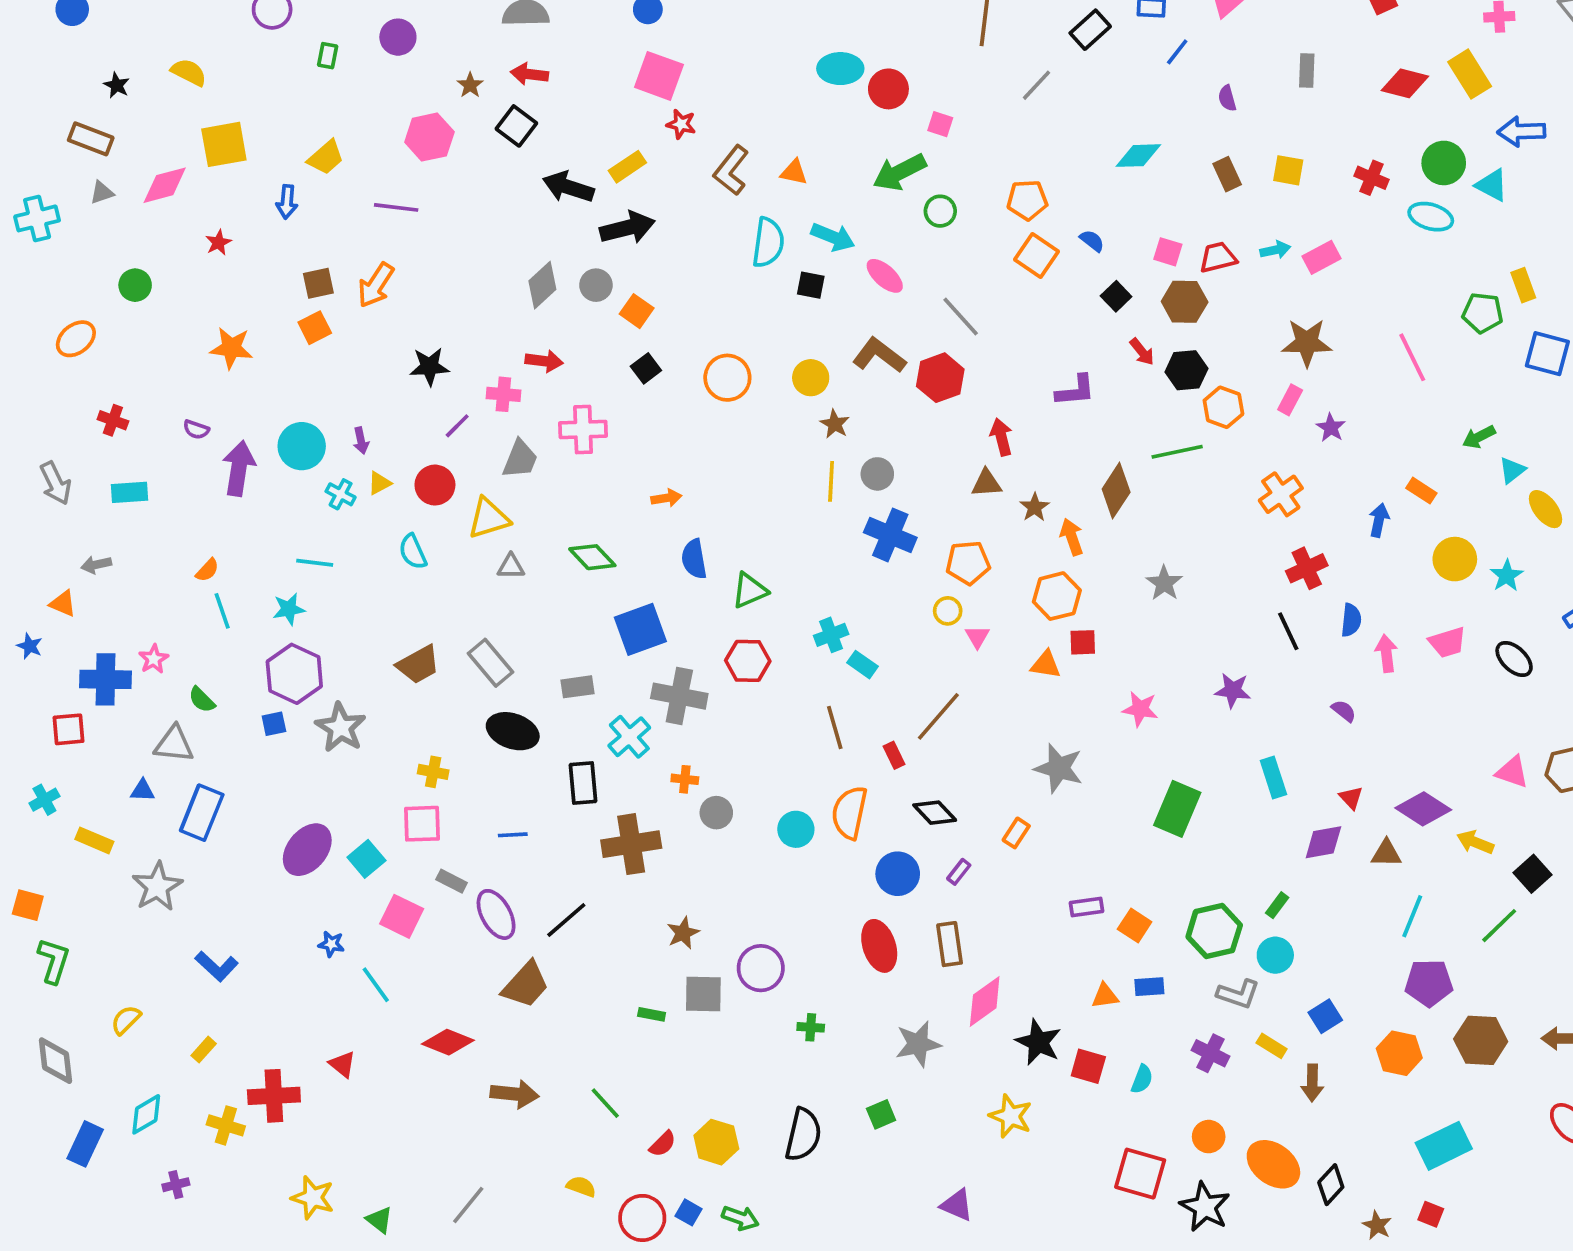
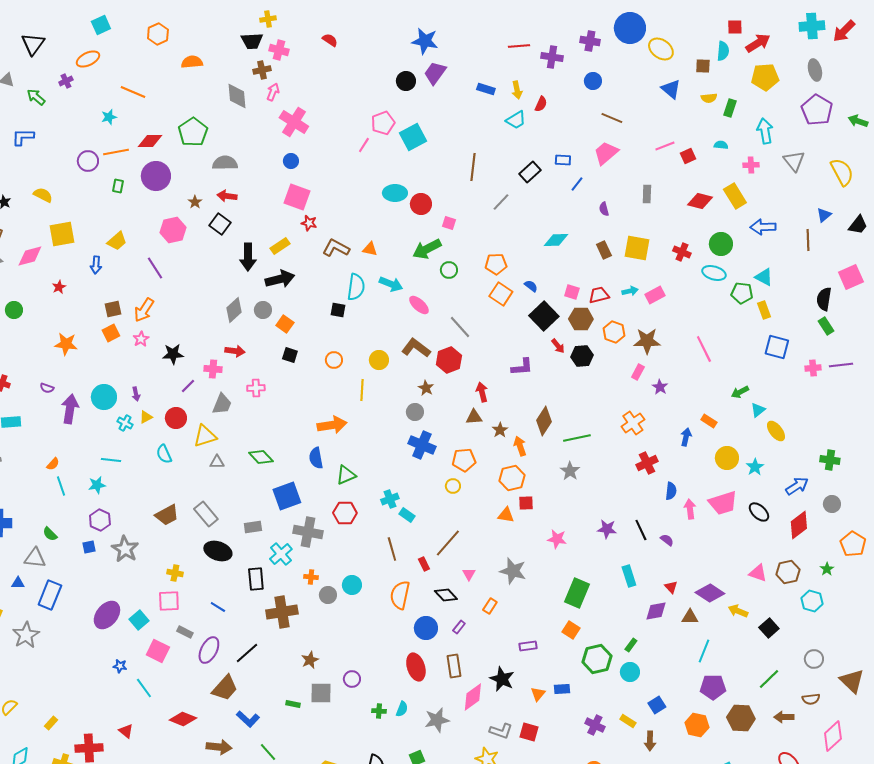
purple circle: (398, 37) -> (156, 176), size x1.5
brown L-shape: (731, 170) -> (336, 248), turned 80
yellow square: (1288, 170) -> (637, 248), size x1.5
cyan triangle: (1492, 185) -> (764, 277), moved
black arrow: (568, 187) -> (248, 257), turned -108
purple line: (396, 207) -> (155, 268), turned 50
black square: (811, 285) -> (338, 310), moved
black square: (1116, 296) -> (544, 316), size x1.8
green pentagon: (1483, 313) -> (742, 293), moved
black square: (646, 368) -> (290, 355), turned -35
orange circle: (727, 378) -> (334, 360), size x0.7
orange hexagon: (1223, 407) -> (614, 332), moved
brown star: (835, 424) -> (426, 388), moved
pink cross: (583, 429) -> (256, 388), size x0.7
green line: (1177, 452) -> (577, 438), moved
yellow line: (831, 481) -> (362, 390), moved
orange arrow: (666, 498) -> (332, 425), moved, size x1.8
black line: (1288, 631) -> (641, 530), moved
pink triangle: (977, 637) -> (469, 574), moved
pink trapezoid: (1447, 642) -> (723, 503), size x1.4
pink star: (154, 659) -> (141, 339), moved
purple hexagon: (294, 674) -> (100, 520), size x0.7
cyan circle: (796, 829) -> (352, 585), moved
blue line: (513, 835) -> (218, 607), turned 35
purple ellipse: (496, 914) -> (209, 650), turned 56
orange square: (1135, 926) -> (571, 630), moved
green line: (1499, 926) -> (769, 679), moved
blue L-shape: (217, 966) -> (248, 719), moved
purple circle: (761, 968) -> (352, 679), size x0.7
gray L-shape: (1238, 994) -> (501, 731), moved
orange triangle: (1105, 996) -> (538, 694), turned -42
black star: (1038, 1042) -> (502, 679), moved
cyan semicircle: (1142, 1079) -> (402, 709), moved

